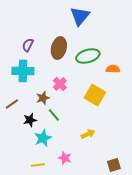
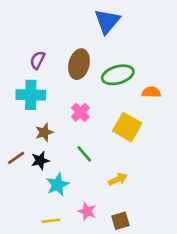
brown star: (43, 98) -> (44, 132), moved
brown line: (12, 104) -> (16, 158), moved
green line: (54, 115) -> (84, 154), moved
brown square: (114, 165) -> (120, 221), moved

